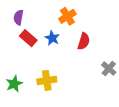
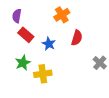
blue star: (52, 38) -> (49, 44), moved
green star: (14, 84) -> (23, 63), moved

